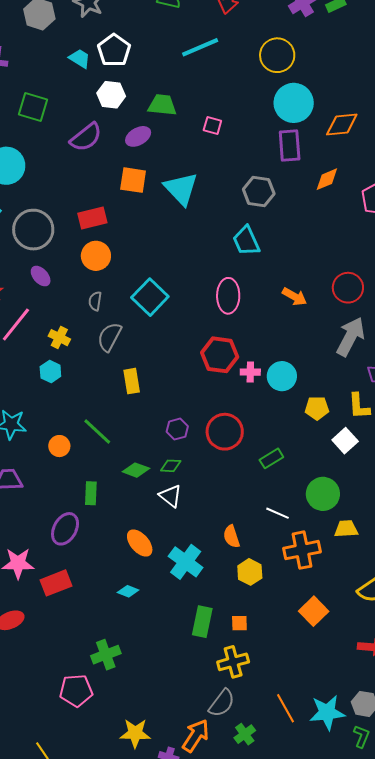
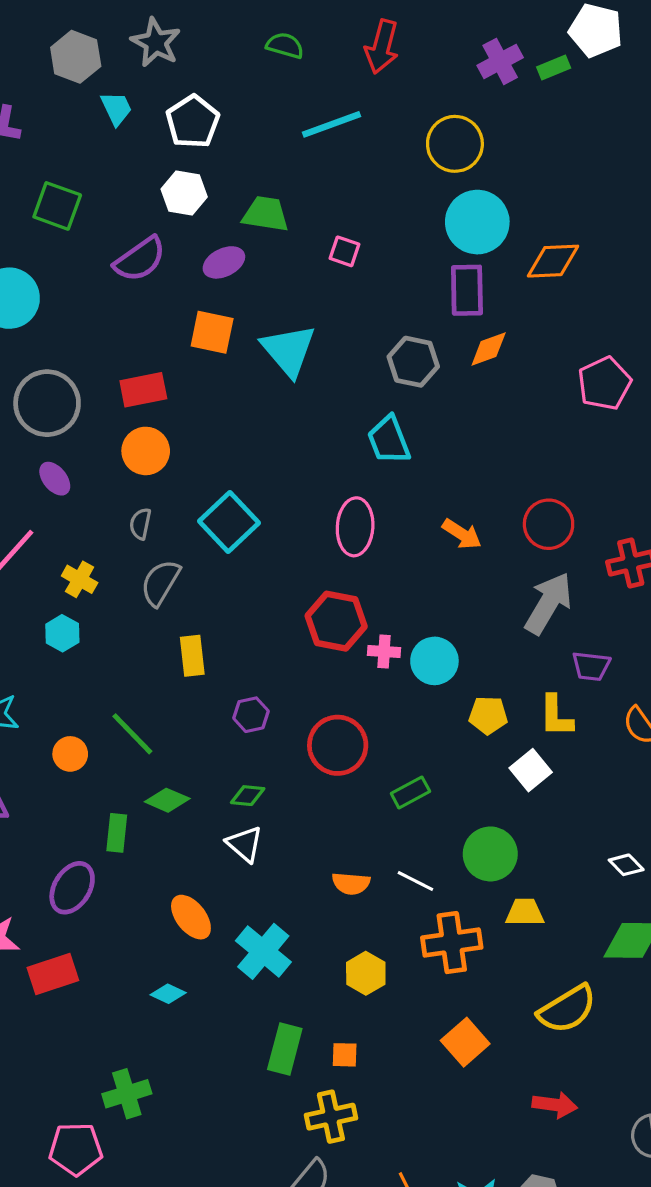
cyan trapezoid: (80, 58) -> (116, 108), moved, turned 30
orange diamond: (327, 179) -> (489, 349), moved
purple hexagon: (177, 429) -> (251, 715), moved
green diamond: (136, 470) -> (167, 800), moved
orange semicircle: (231, 537) -> (351, 884), moved, turned -70

